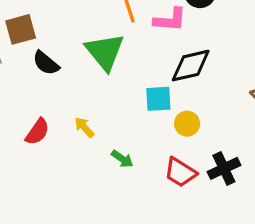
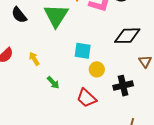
black diamond: (191, 66) -> (127, 36), moved
black cross: (224, 168) -> (123, 86), moved

